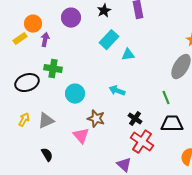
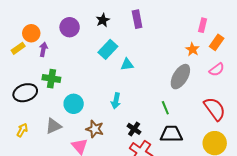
cyan arrow: (117, 91) -> (116, 101), turned -98
gray triangle: (46, 121) -> (53, 126), moved

